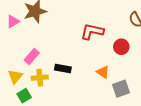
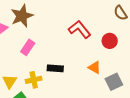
red L-shape: (92, 32) -> (80, 29), turned 45
pink rectangle: (32, 56) -> (28, 47), moved

